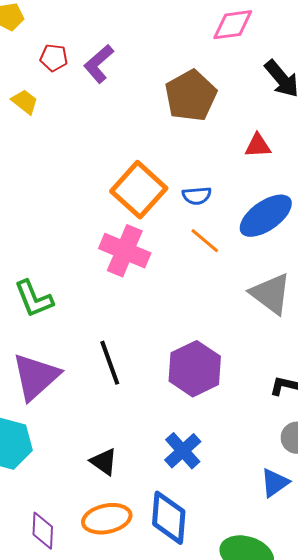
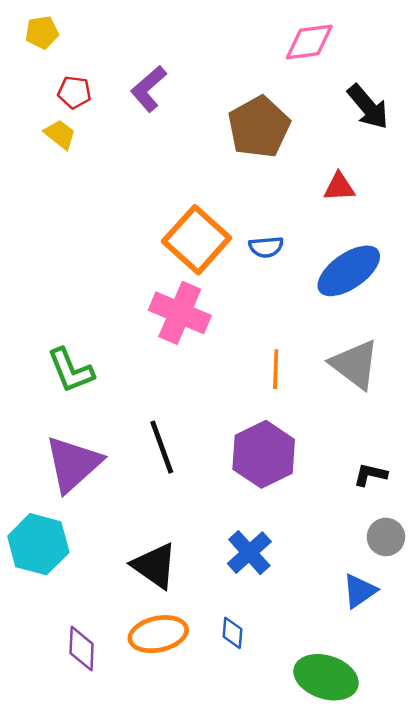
red pentagon: (54, 58) -> (74, 92), moved
orange line: (205, 241) -> (276, 369), moved, turned 52
black triangle: (104, 462) -> (155, 566), size x1.4
blue diamond: (169, 518) -> (233, 633), size x0.5

